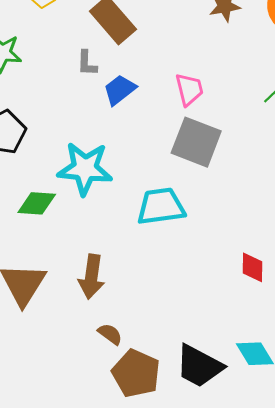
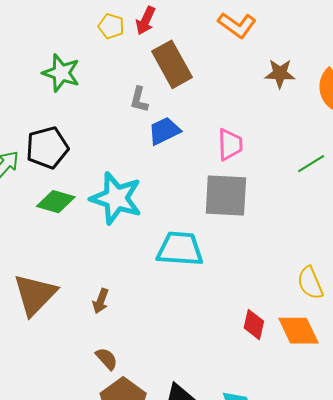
gray square: (196, 142) -> (226, 196), turned -30
green diamond: (37, 203) -> (56, 202), moved
brown arrow: (91, 277) -> (101, 301), size x0.6

